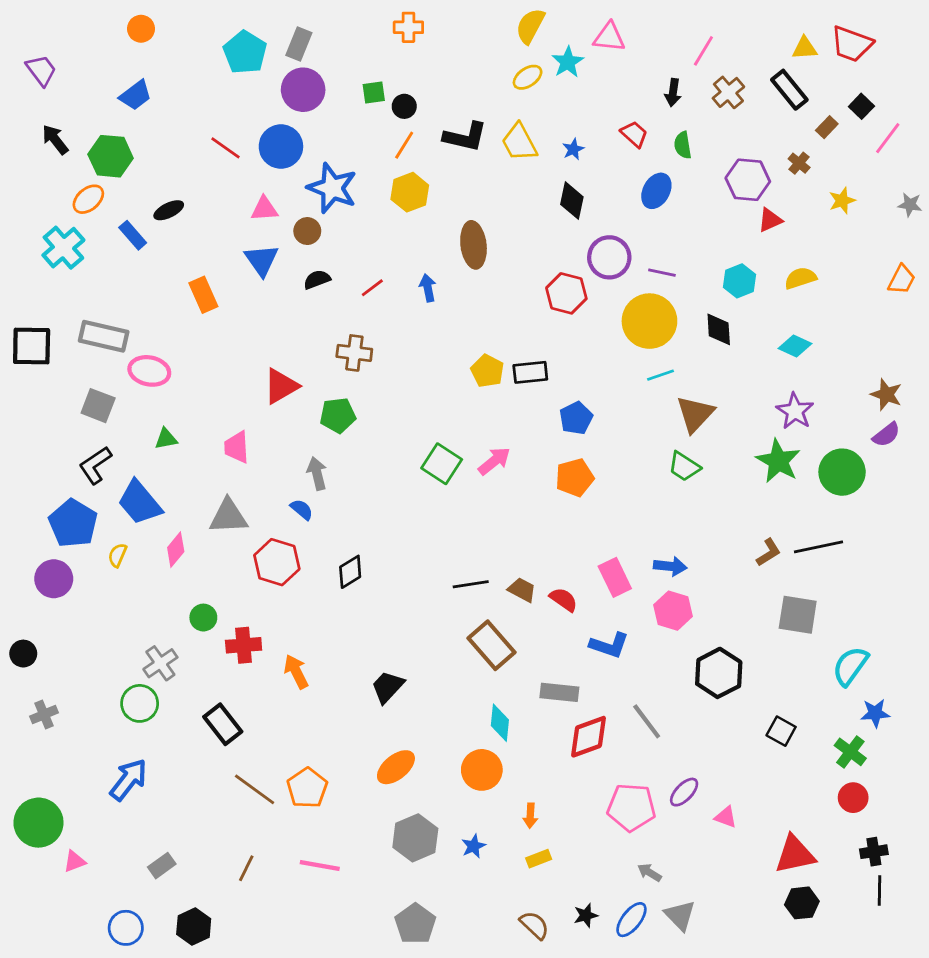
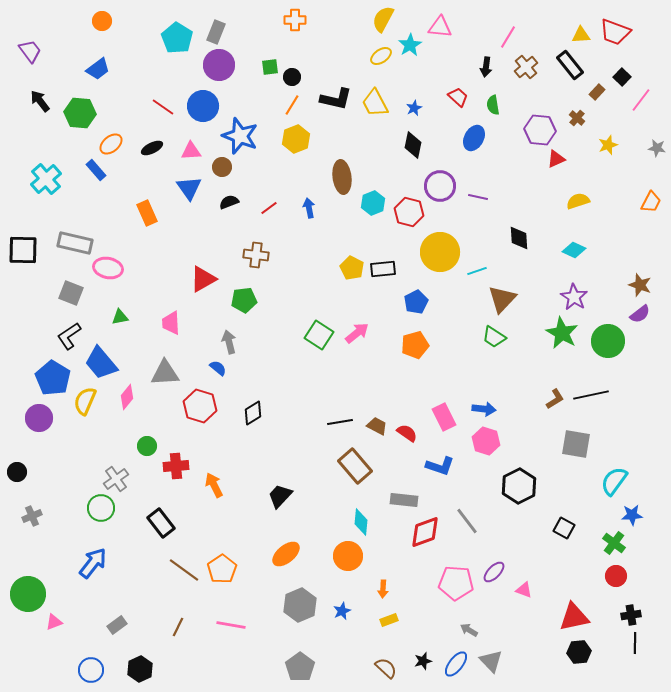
orange ellipse: (88, 199) -> (111, 144), moved
black ellipse: (169, 210) -> (152, 148), moved
cyan hexagon: (740, 281) -> (373, 203), moved
yellow circle: (649, 321) -> (440, 252), moved
yellow semicircle: (117, 555) -> (85, 401), size x1.6

